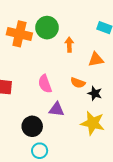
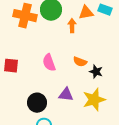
orange triangle: (96, 59) -> (86, 13), moved
purple triangle: (57, 109) -> (66, 95), moved
yellow star: (93, 123) -> (94, 100), turned -30

